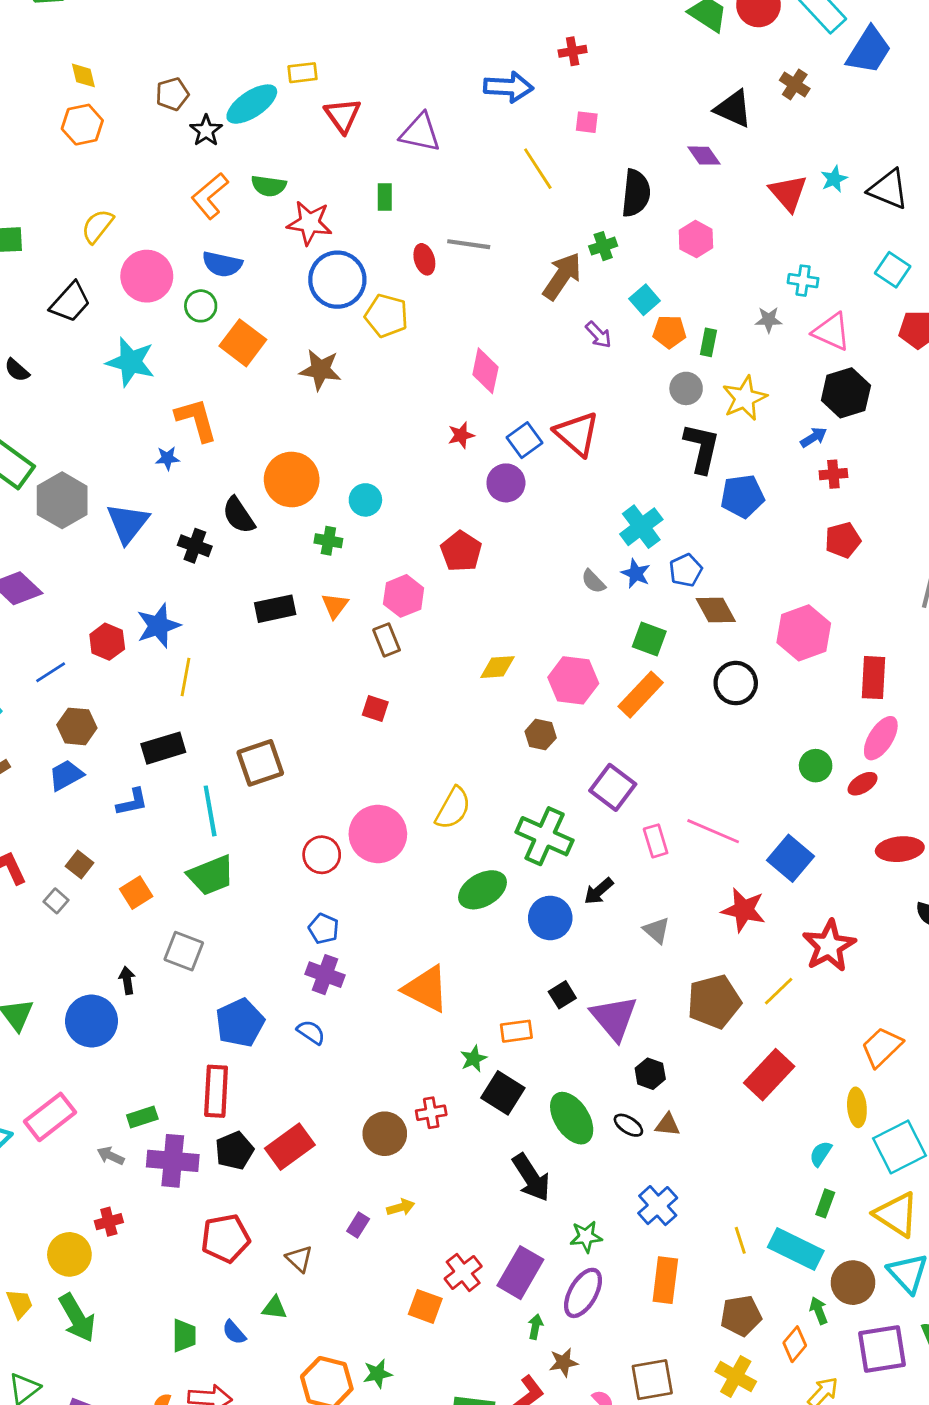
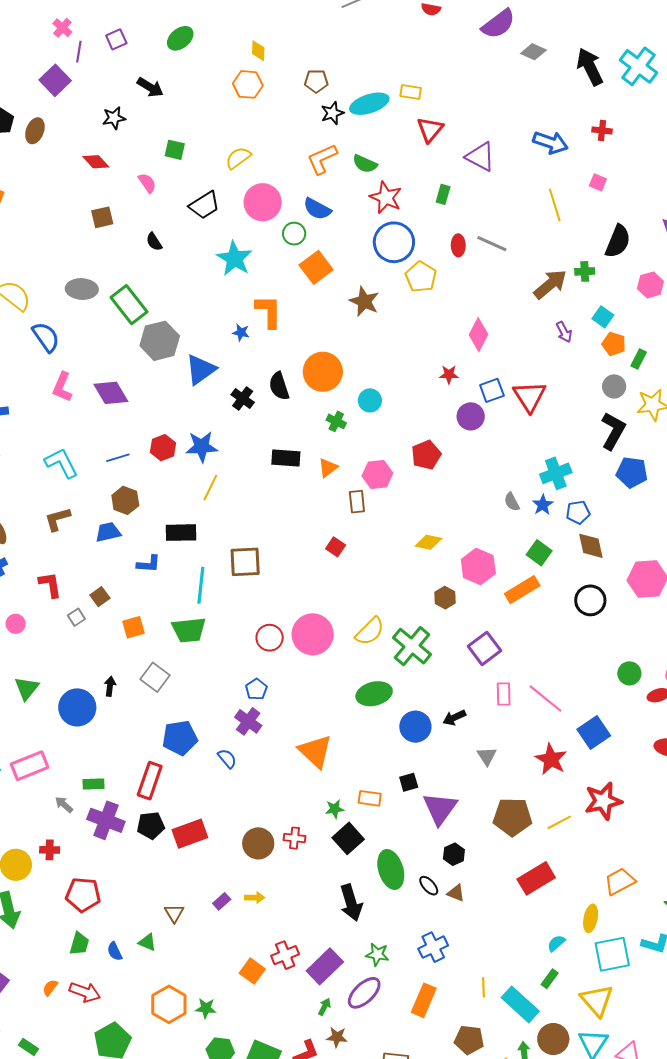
cyan square: (645, 300) -> (603, 317), turned -30
green cross: (545, 836) -> (412, 646), moved
red pentagon: (225, 1238) -> (83, 895), moved

